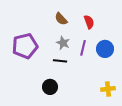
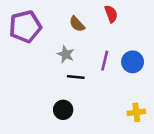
red semicircle: (89, 22) -> (111, 14), moved
gray star: (63, 43) -> (66, 54), moved
purple pentagon: (25, 46) -> (25, 27), moved

